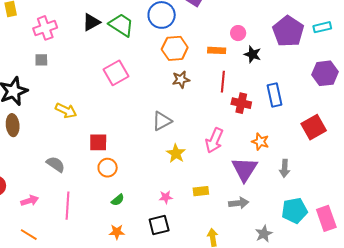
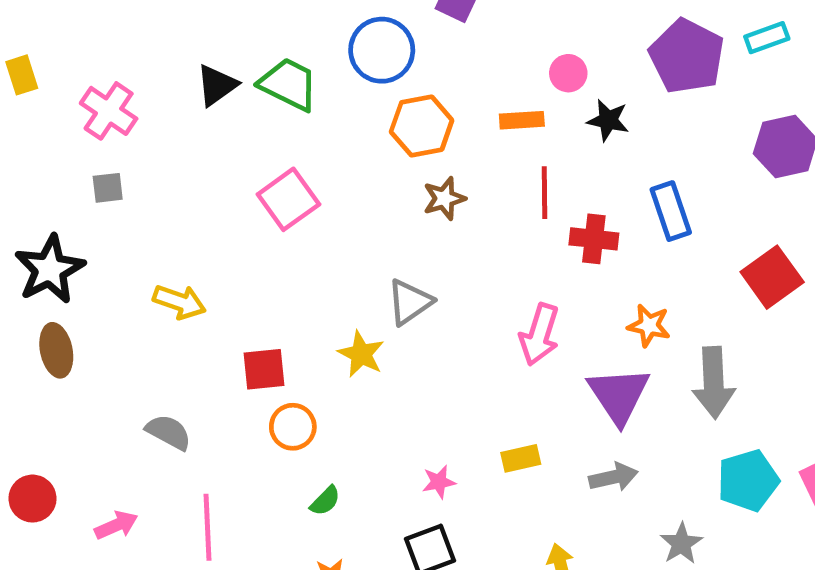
pink cross: (45, 28) -> (109, 111), turned -30
yellow star: (176, 153) -> (361, 354), moved
gray arrow: (285, 168) -> (714, 383), size x1.6

